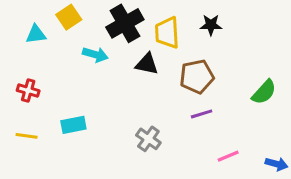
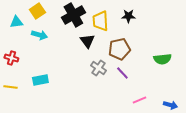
cyan arrow: (95, 55) -> (39, 35), moved
black triangle: (147, 64) -> (87, 41), turned 42
green semicircle: (264, 92) -> (162, 59), turned 42
purple line: (202, 114) -> (122, 73), turned 64
gray cross: (148, 139) -> (98, 68), moved

